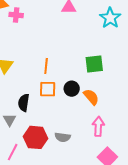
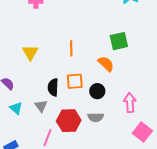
orange square: (48, 89) -> (75, 81), moved
black circle: (72, 89) -> (97, 91), moved
orange semicircle: (91, 97) -> (106, 64), moved

